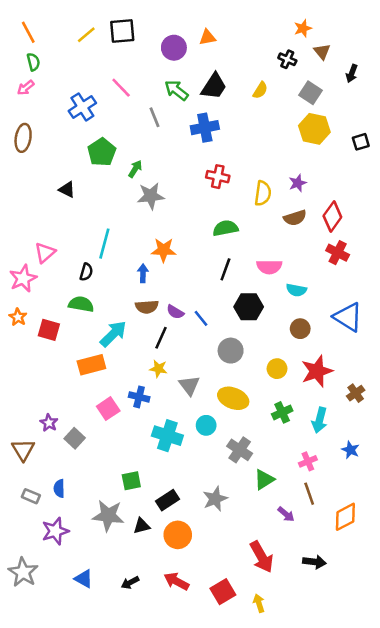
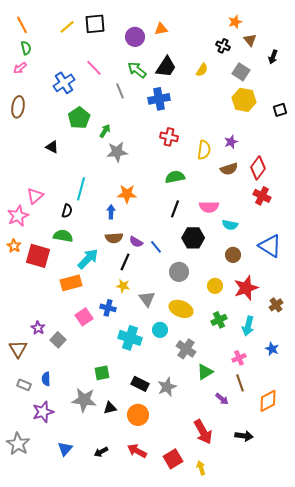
red square: (49, 330) -> (38, 256), size x1.4
black rectangle: (167, 500) -> (140, 384), moved, turned 60
blue triangle: (84, 579) -> (65, 449), turned 42

